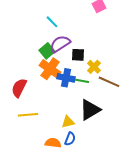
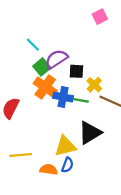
cyan line: (52, 22) -> (33, 45), moved
yellow line: (28, 115) -> (21, 155), moved
yellow triangle: (68, 122) -> (65, 146), size x1.5

